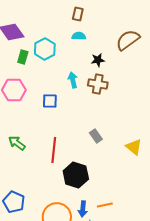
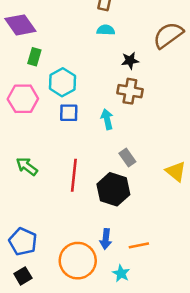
cyan hexagon: (45, 49) -> (62, 82), moved
cyan arrow: (73, 80) -> (107, 119), moved
black hexagon: (76, 175) -> (113, 189), moved
blue arrow: (83, 209) -> (106, 239), moved

